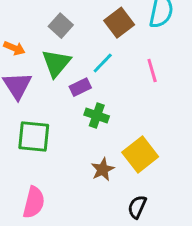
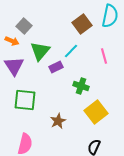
gray square: (61, 26) -> (24, 26), moved
green cross: (97, 116) -> (81, 86), moved
brown star: (103, 169) -> (58, 121), moved

